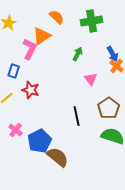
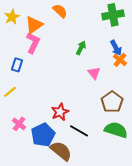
green cross: (92, 21) -> (113, 15), moved
orange triangle: (42, 36) -> (34, 25), moved
red star: (31, 90) -> (60, 112), moved, turned 30
black line: (77, 116) -> (79, 131), moved, turned -48

